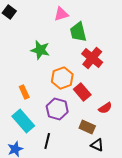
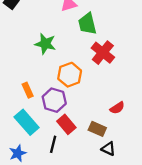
red rectangle: (82, 92) -> (66, 124), moved
purple hexagon: (57, 109) -> (54, 100), moved

